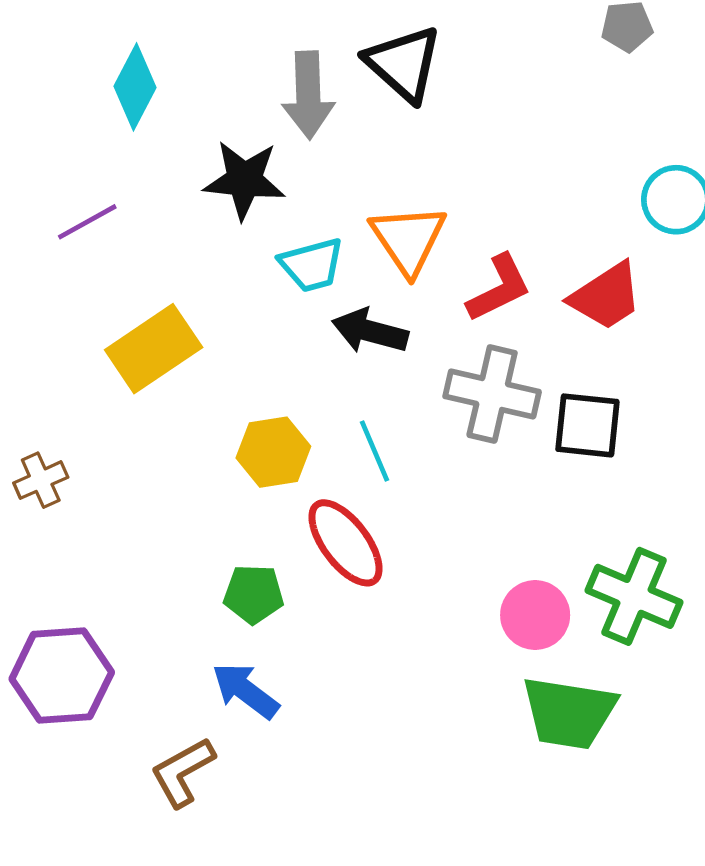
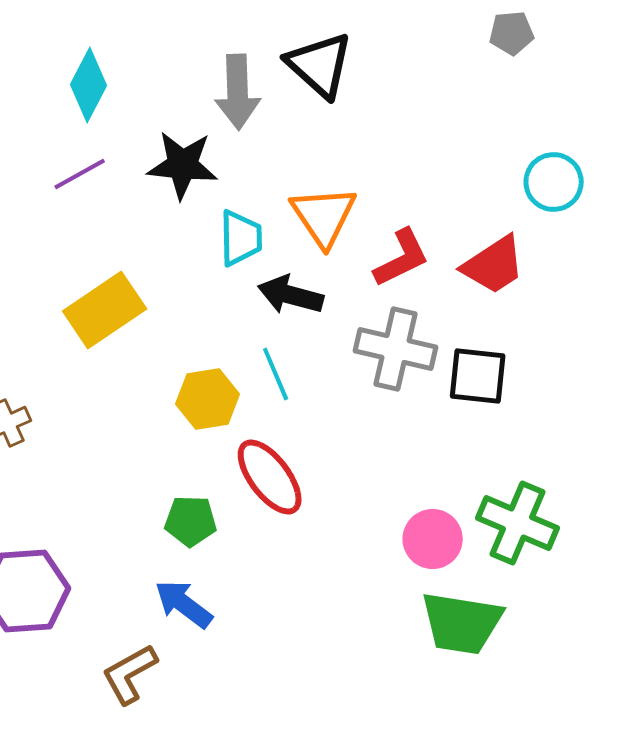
purple line: (87, 222) -> (80, 174), moved
cyan trapezoid: (312, 265) -> (241, 238), turned -76
cyan line: (375, 451) -> (276, 374), moved

